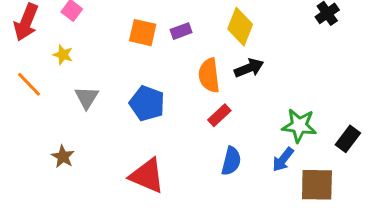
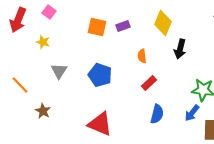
black arrow: (249, 68) -> (180, 49), moved, turned 126
orange semicircle: (209, 75) -> (142, 56), size x0.6
orange line: (29, 84) -> (20, 85), moved

